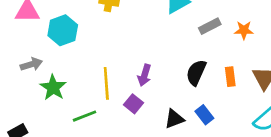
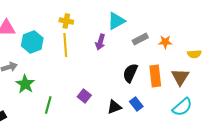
purple arrow: (144, 75) -> (100, 42), moved
orange rectangle: (230, 77) -> (155, 76), size x1.5
yellow line: (106, 83) -> (65, 45), moved
green line: (84, 116) -> (48, 105), turned -54

